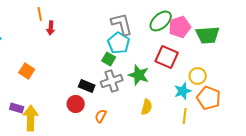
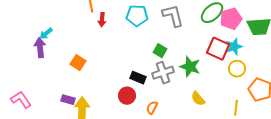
cyan pentagon: (119, 43) -> (137, 16), moved, turned -30
yellow circle: (198, 76) -> (237, 69), moved
cyan star: (183, 91) -> (234, 47), moved
yellow semicircle: (147, 107) -> (198, 99), turned 126

